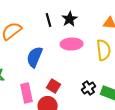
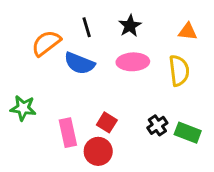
black line: (49, 20) -> (87, 27), moved
blue semicircle: (35, 57) -> (79, 63), moved, turned -90

